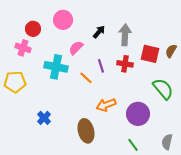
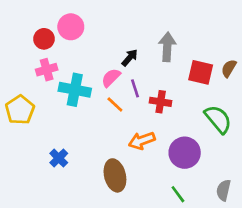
pink circle: (63, 20) -> (71, 27), moved
black arrow: (99, 32) -> (130, 58), moved
pink cross: (23, 48) -> (47, 70), moved, turned -35
pink semicircle: (76, 48) -> (111, 78), moved
red cross: (125, 64) -> (161, 102), moved
yellow pentagon: (15, 82) -> (20, 110), turned -30

